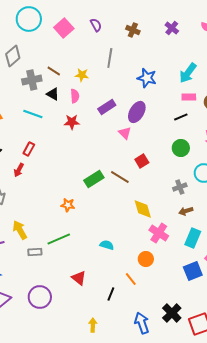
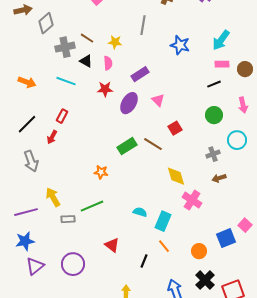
purple ellipse: (137, 112) -> (129, 103), moved
cyan rectangle: (193, 238) -> (163, 221), moved
orange circle: (146, 259) -> (199, 251), moved

